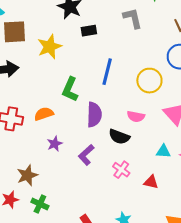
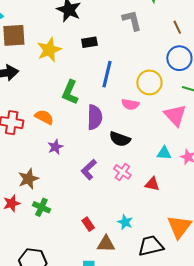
black rectangle: (89, 31) -> (89, 42), moved
orange semicircle: (44, 114) -> (44, 117), turned 48
pink semicircle: (136, 116) -> (130, 104), moved
purple L-shape: (86, 155) -> (89, 170), moved

